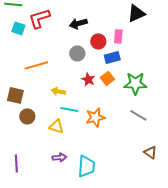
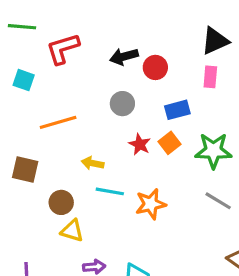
cyan square: (18, 28) -> (24, 80), moved
pink rectangle: (118, 36) -> (210, 77), moved
red circle: (98, 41) -> (155, 67), moved
brown circle: (27, 116) -> (61, 202), moved
yellow triangle: (56, 126) -> (72, 231), moved

